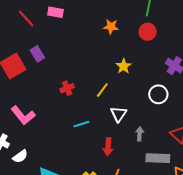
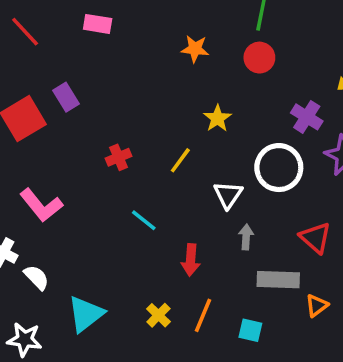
red line: (26, 18) -> (25, 32), moved
white circle: (158, 94) -> (279, 168), size x1.4
white triangle: (119, 114) -> (228, 195), moved
cyan line: (81, 124) -> (144, 220), turned 56
white semicircle: (20, 156) -> (36, 277), turned -98

